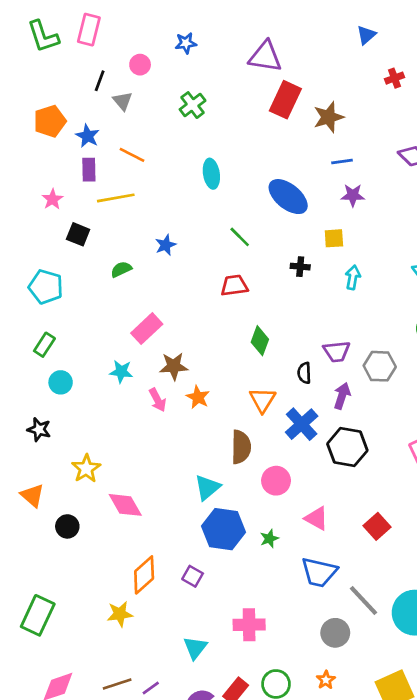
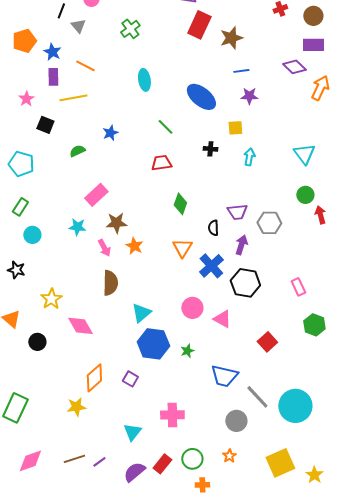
brown semicircle: (241, 447) -> (110, 283), moved
pink triangle: (316, 518) -> (222, 319), moved

